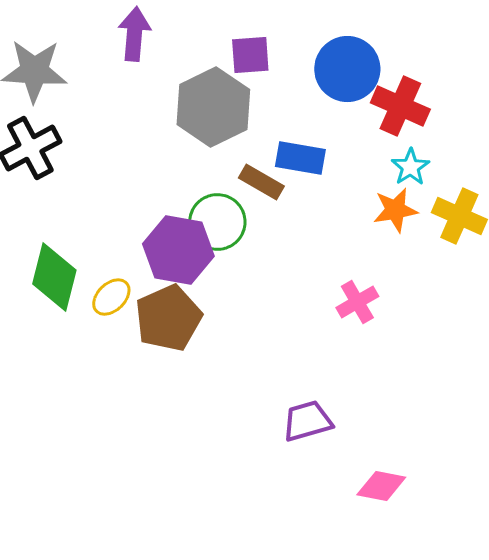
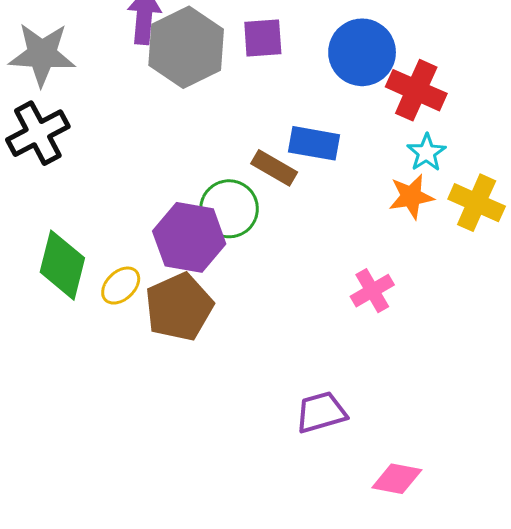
gray hexagon: (213, 107) -> (186, 47), moved

